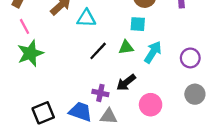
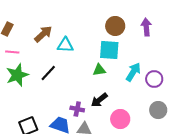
cyan square: (138, 24) -> (109, 50), size x1.5
pink line: (25, 26) -> (12, 52), turned -56
black line: (98, 51) -> (48, 73), moved
cyan arrow: (153, 52) -> (133, 72), moved

